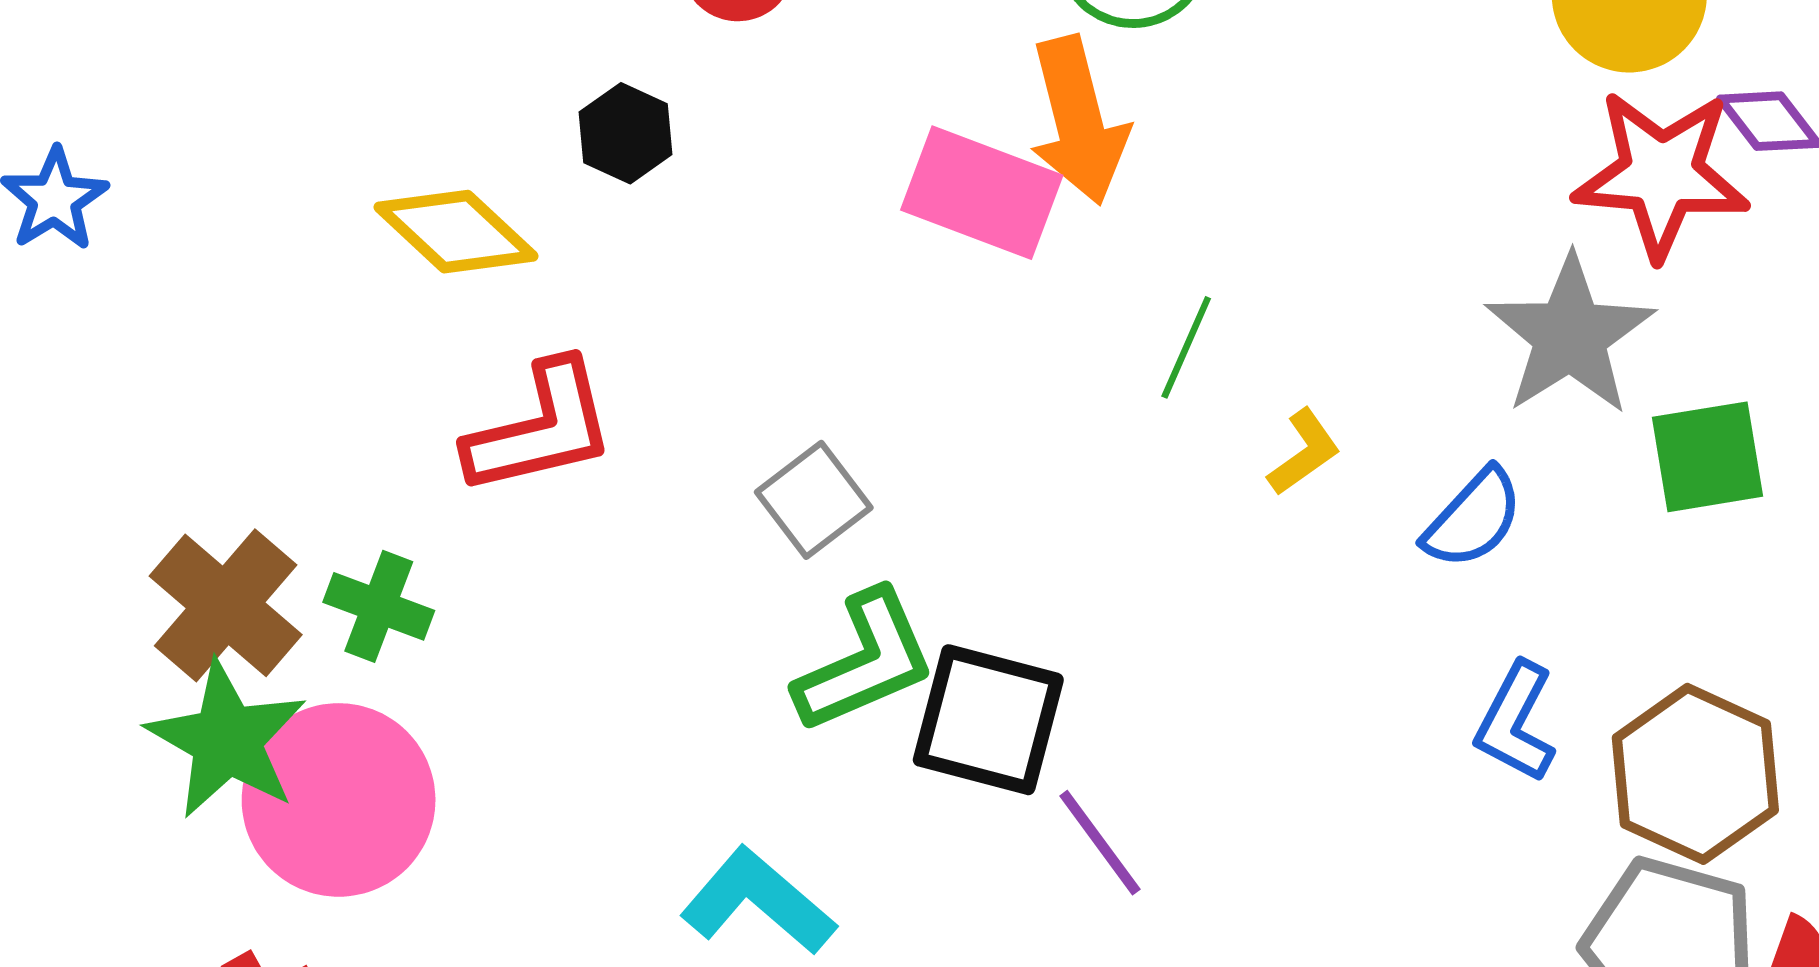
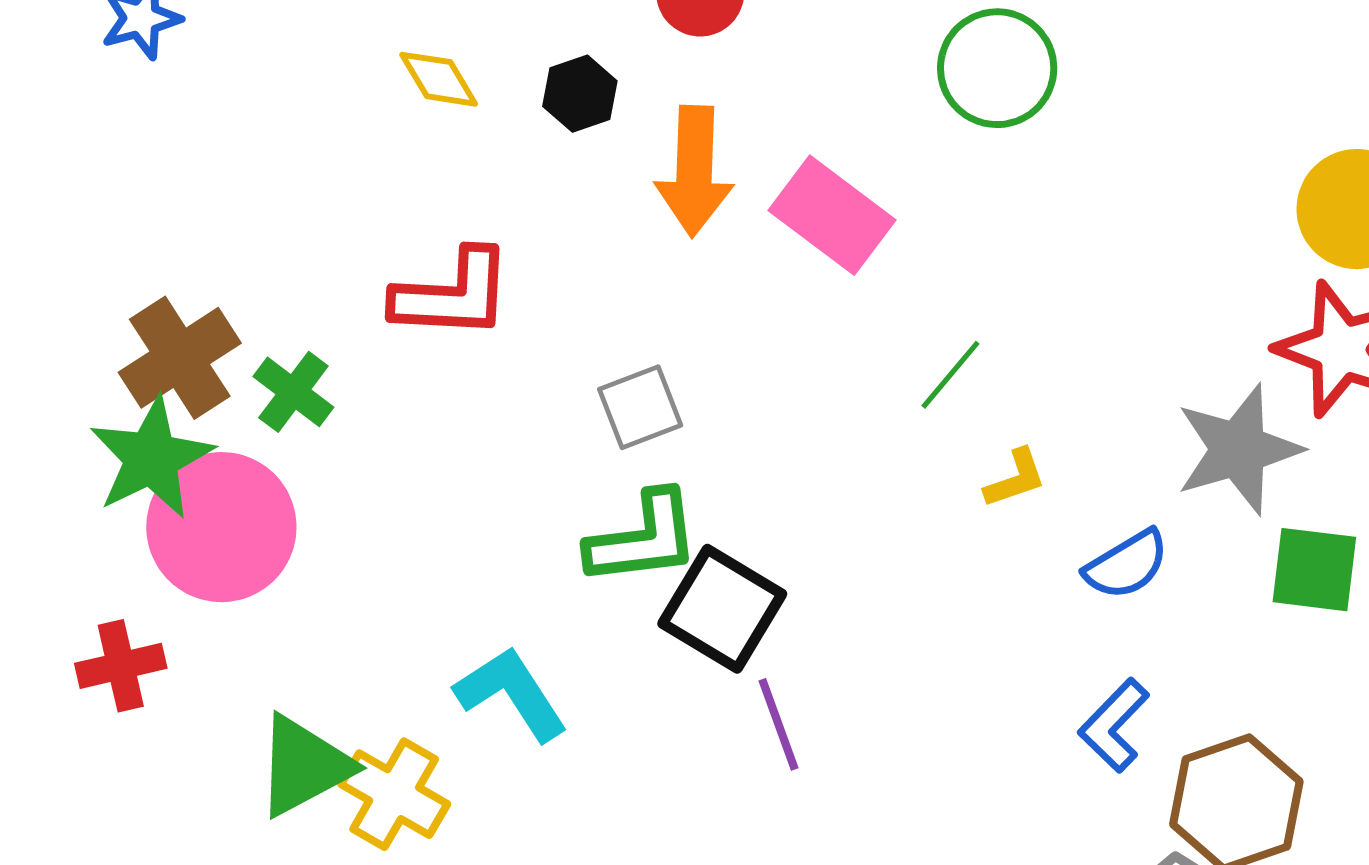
orange arrow: (1078, 120) -> (694, 171), moved
yellow diamond: (456, 232) -> (439, 79), moved, size x0.7

